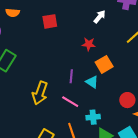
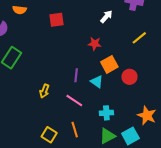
yellow arrow: (40, 93) -> (44, 91), size x0.6
red circle: (127, 100) -> (129, 77), moved
cyan cross: (93, 117) -> (106, 113), moved

